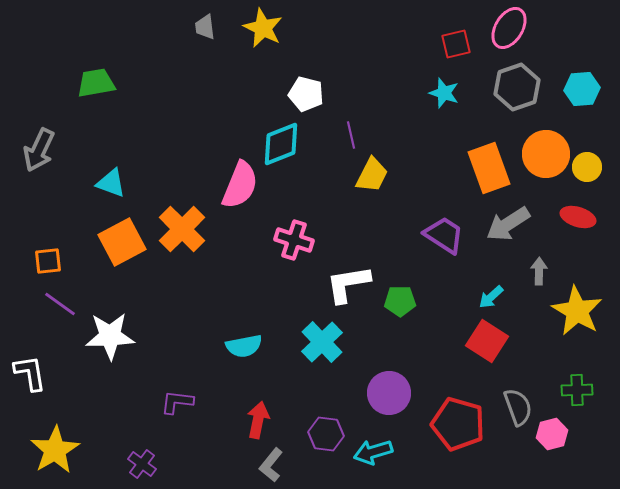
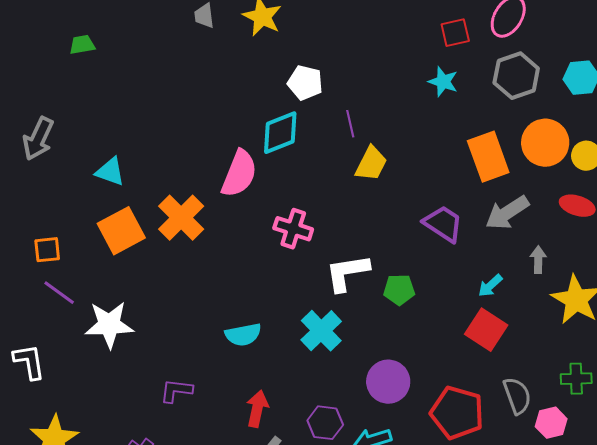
green trapezoid: (96, 83) -> (82, 45), moved, size x0.7

